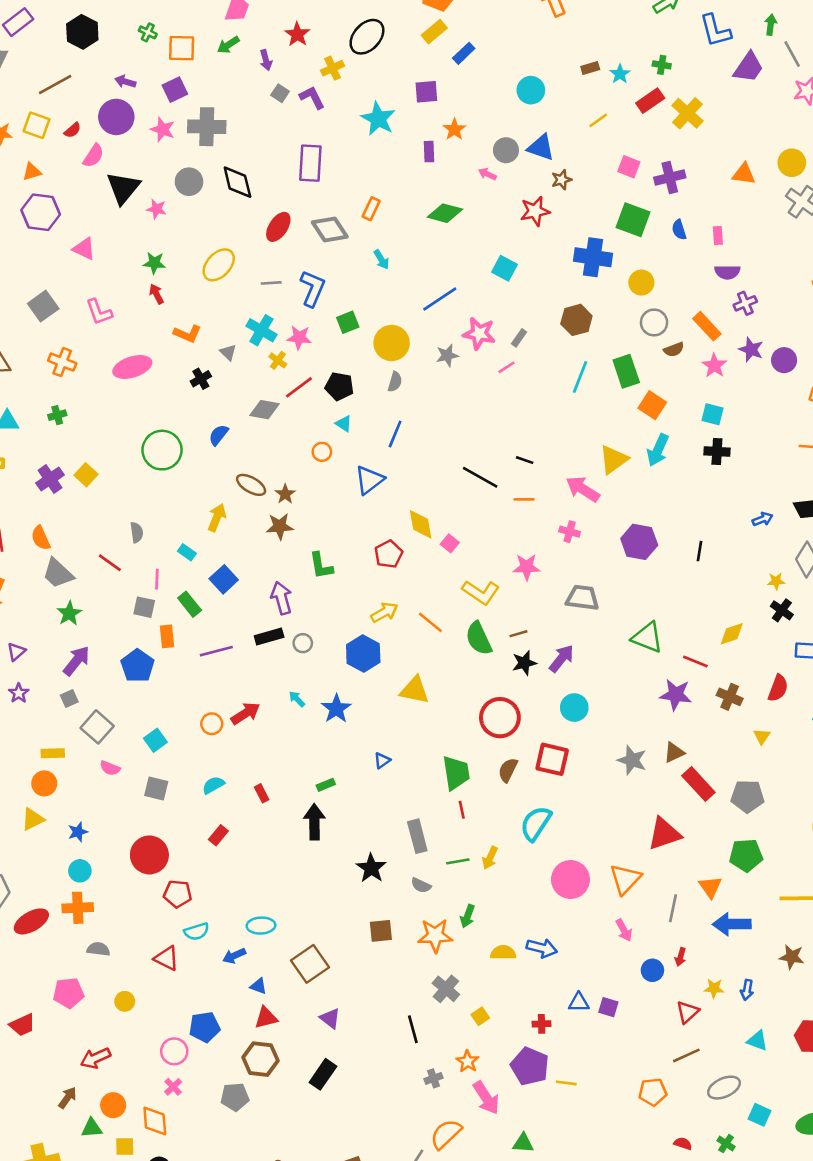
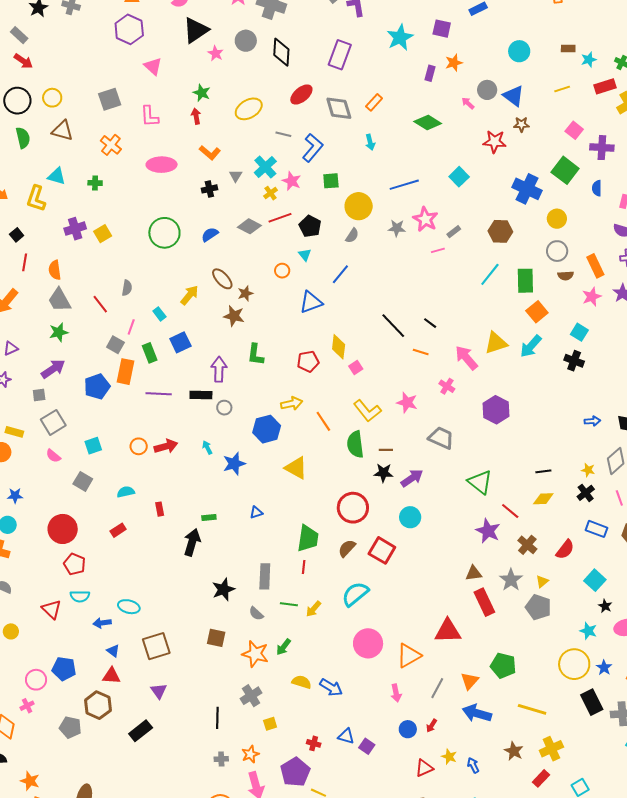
black line: (699, 551) -> (543, 471), moved, turned 56
orange rectangle: (167, 636) -> (126, 372), size x1.4
gray star: (632, 760) -> (511, 580), moved
gray pentagon: (747, 796) -> (538, 607), moved
blue arrow: (747, 990) -> (473, 765), turned 126

